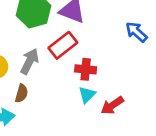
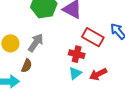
red rectangle: (63, 45) -> (93, 37), moved, turned 60
red arrow: (112, 105) -> (98, 74), moved

